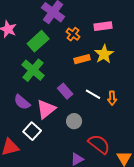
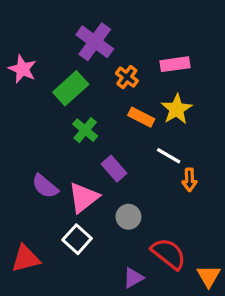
orange rectangle: (82, 59) -> (141, 117), turned 42
green cross: (33, 70) -> (85, 130), moved, size x0.7
white line: (93, 94) -> (169, 156), moved
white square: (32, 131) -> (77, 239), moved

